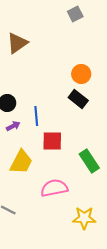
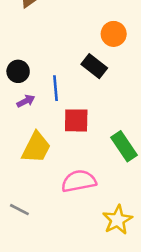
black rectangle: (78, 99) -> (94, 66), moved
yellow star: (84, 218) -> (118, 220), turned -30

